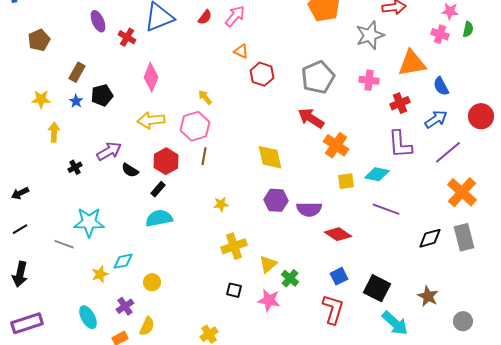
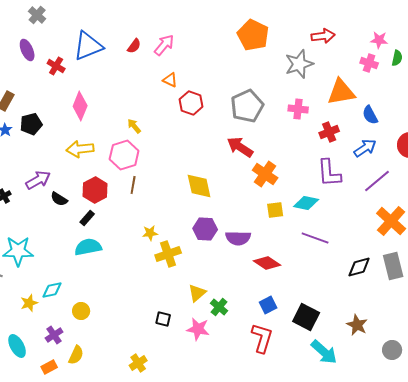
yellow cross: (234, 246) -> (168, 254), moved

